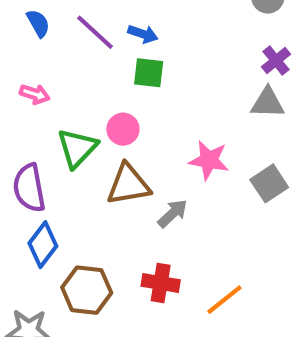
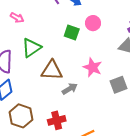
green square: (149, 73) -> (72, 33), moved
pink circle: (123, 129) -> (93, 23), moved
red cross: (161, 283) -> (57, 120), turned -36

